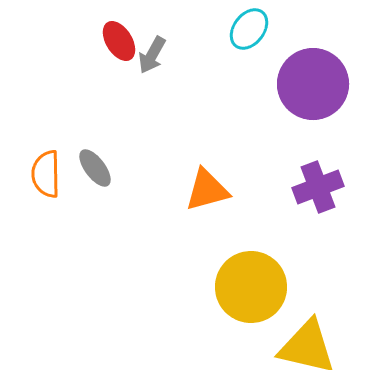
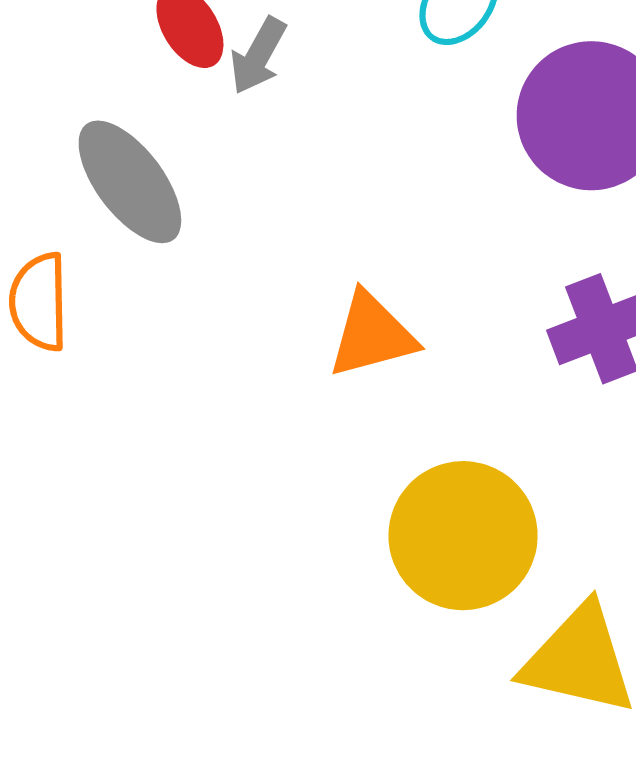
gray ellipse: (95, 168) -> (130, 182), moved, size x1.6

